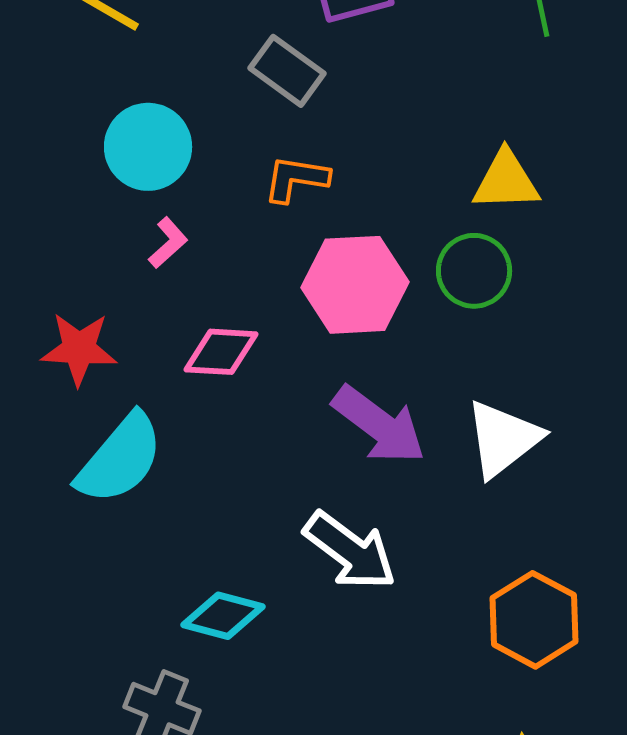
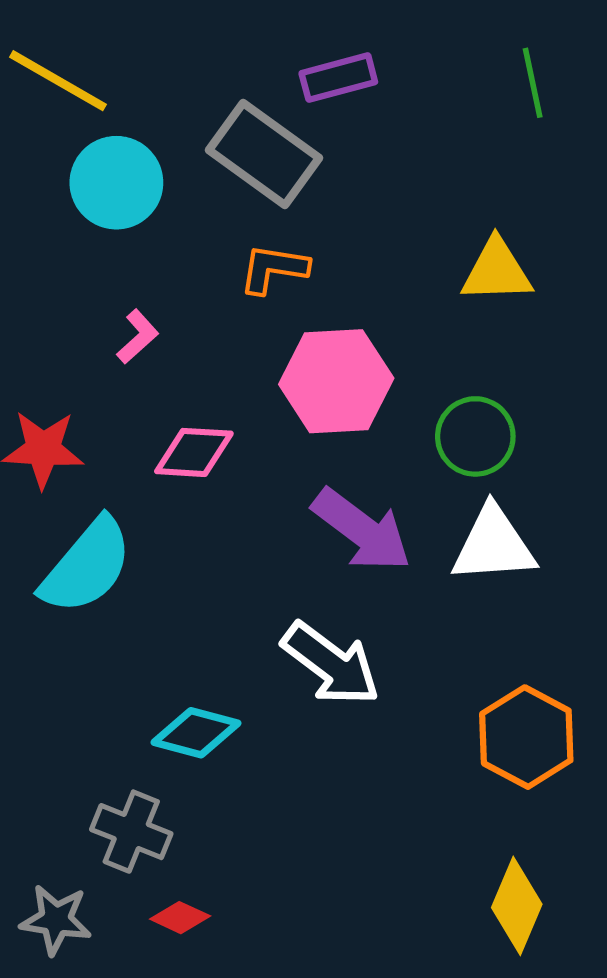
gray rectangle: (287, 71) -> (264, 154), size x1.4
cyan circle: (148, 147) -> (116, 183), moved
green circle: (474, 271) -> (475, 436), moved
white triangle: (503, 439) -> (493, 545), turned 34

